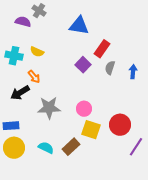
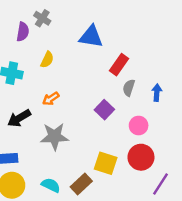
purple semicircle: (23, 22) -> (23, 32), turned 84
yellow semicircle: (37, 52) -> (47, 60), moved, turned -88
purple square: (83, 65) -> (104, 110), moved
orange arrow: (34, 77) -> (51, 99), moved, turned 96
pink circle: (84, 109) -> (139, 126), moved

